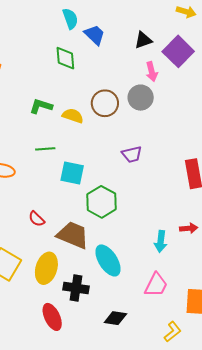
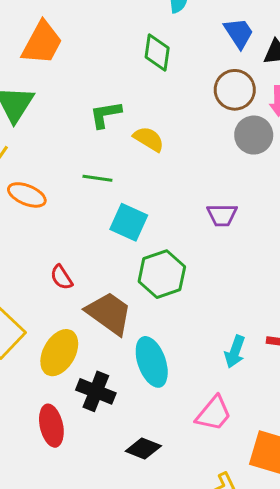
blue trapezoid: (95, 35) -> (239, 33), moved
brown circle: (105, 103) -> (235, 90), moved
green L-shape: (41, 106) -> (105, 114), turned -40

